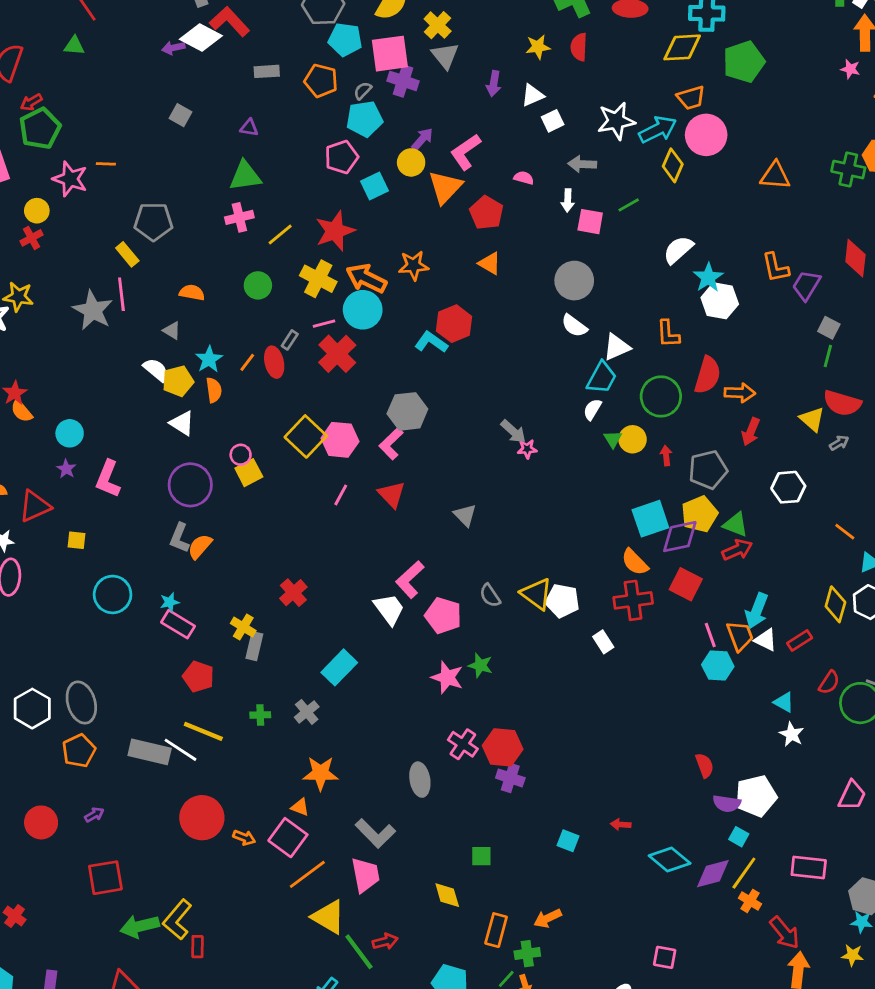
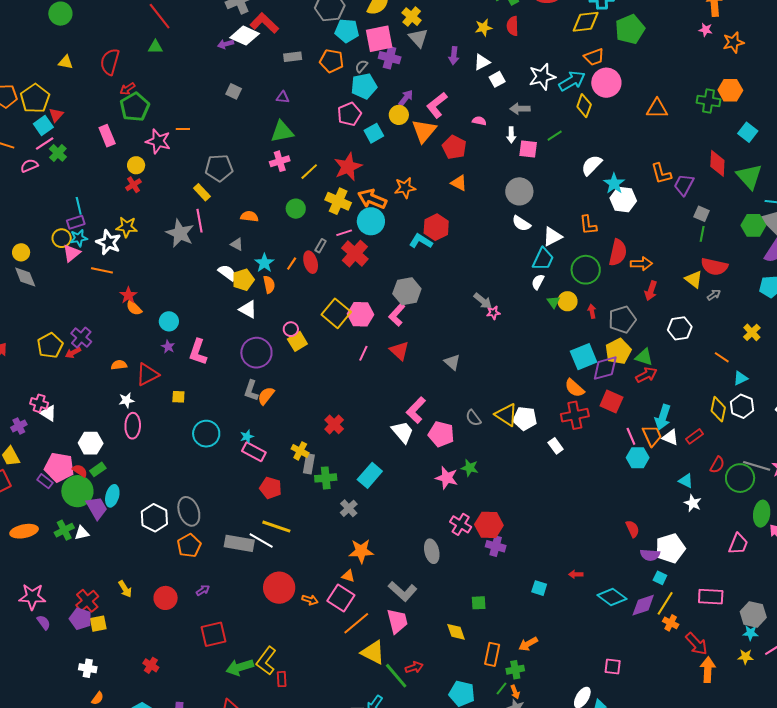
green cross: (260, 715) -> (326, 478), moved, size x1.5

